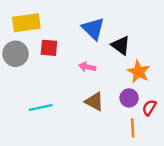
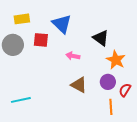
yellow rectangle: (26, 23) -> (22, 19), size x0.7
blue triangle: (93, 29) -> (62, 24), moved
cyan line: (41, 108) -> (21, 100), moved

